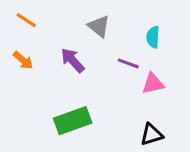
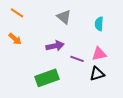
purple arrow: (73, 60) -> (55, 46), moved, turned 120
purple line: (128, 63) -> (77, 59), moved
black triangle: (151, 135) -> (97, 74), moved

